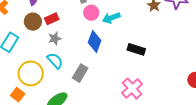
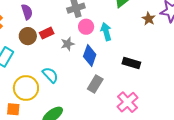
cyan arrow: (111, 18) -> (106, 32), turned 96
gray star: (55, 38) -> (68, 44), moved
gray rectangle: (80, 73) -> (95, 84), moved
orange square: (18, 95) -> (13, 109), turned -32

